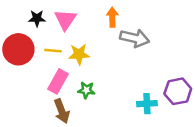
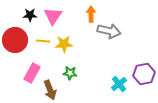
pink rectangle: (58, 81) -> (32, 73), moved
cyan cross: (147, 104) -> (119, 84), turned -35

